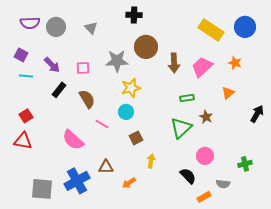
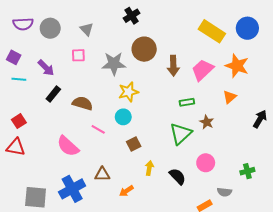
black cross: (134, 15) -> (132, 16), turned -35
orange star: (235, 63) -> (237, 66), size x1.6
pink square: (83, 68) -> (78, 55), moved
brown semicircle: (87, 99) -> (83, 103), turned -42
black semicircle: (188, 176) -> (177, 176), moved

